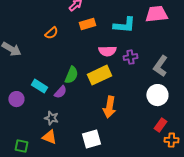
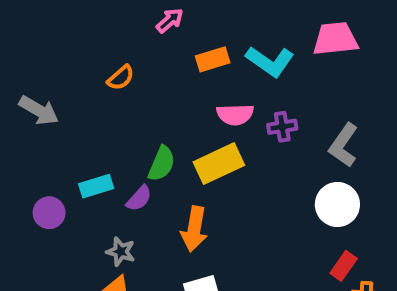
orange rectangle: (87, 24) -> (213, 59), moved
cyan L-shape: (124, 25) -> (270, 61), turned 30
cyan rectangle: (39, 86) -> (96, 186), turned -49
orange arrow: (109, 107) -> (194, 229), moved

